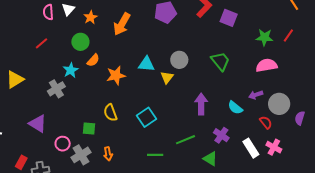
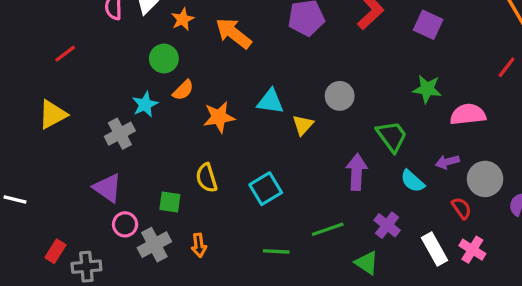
purple square: (229, 18) -> (428, 25), moved
orange arrow: (122, 24) -> (234, 33), turned 95
green star: (264, 37) -> (427, 89), moved
red line: (42, 43) -> (65, 54), moved
gray circle: (179, 60) -> (340, 96), moved
green trapezoid: (220, 61) -> (392, 136), moved
purple triangle: (38, 124) -> (107, 188), moved

